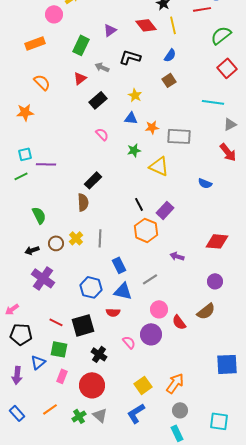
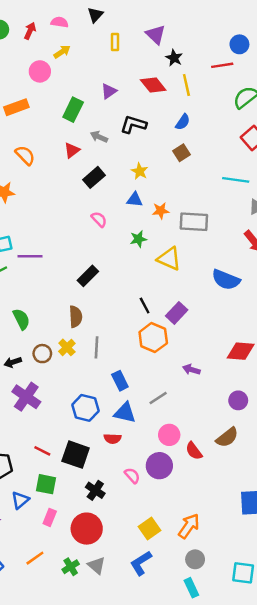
blue semicircle: (205, 183) -> (226, 280), size x1.6
brown semicircle: (83, 202) -> (76, 317), moved
black square: (83, 325) -> (76, 455), turned 35

